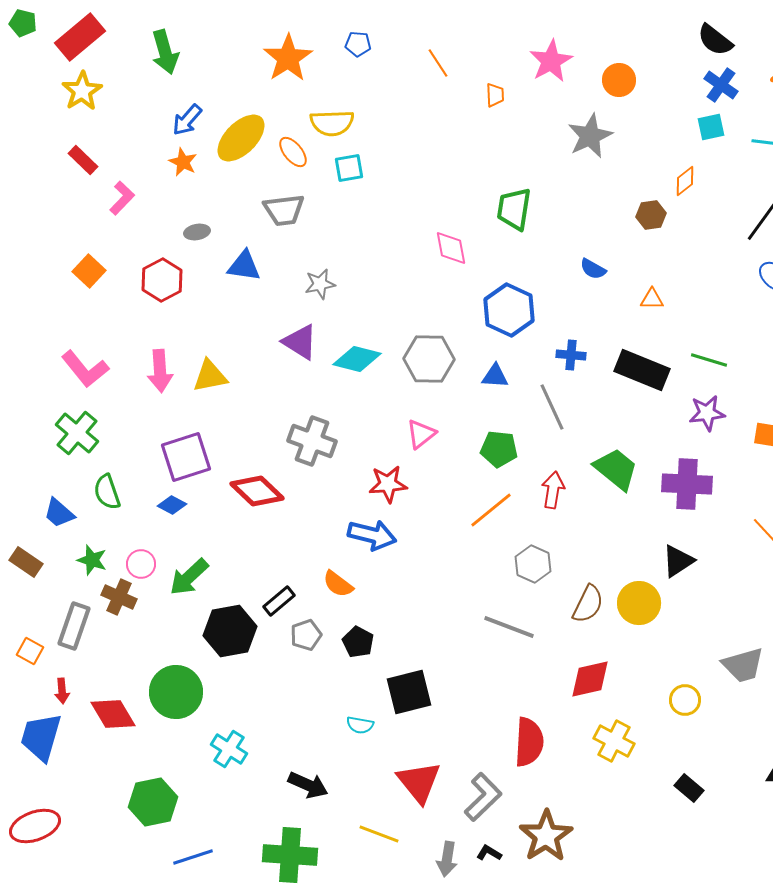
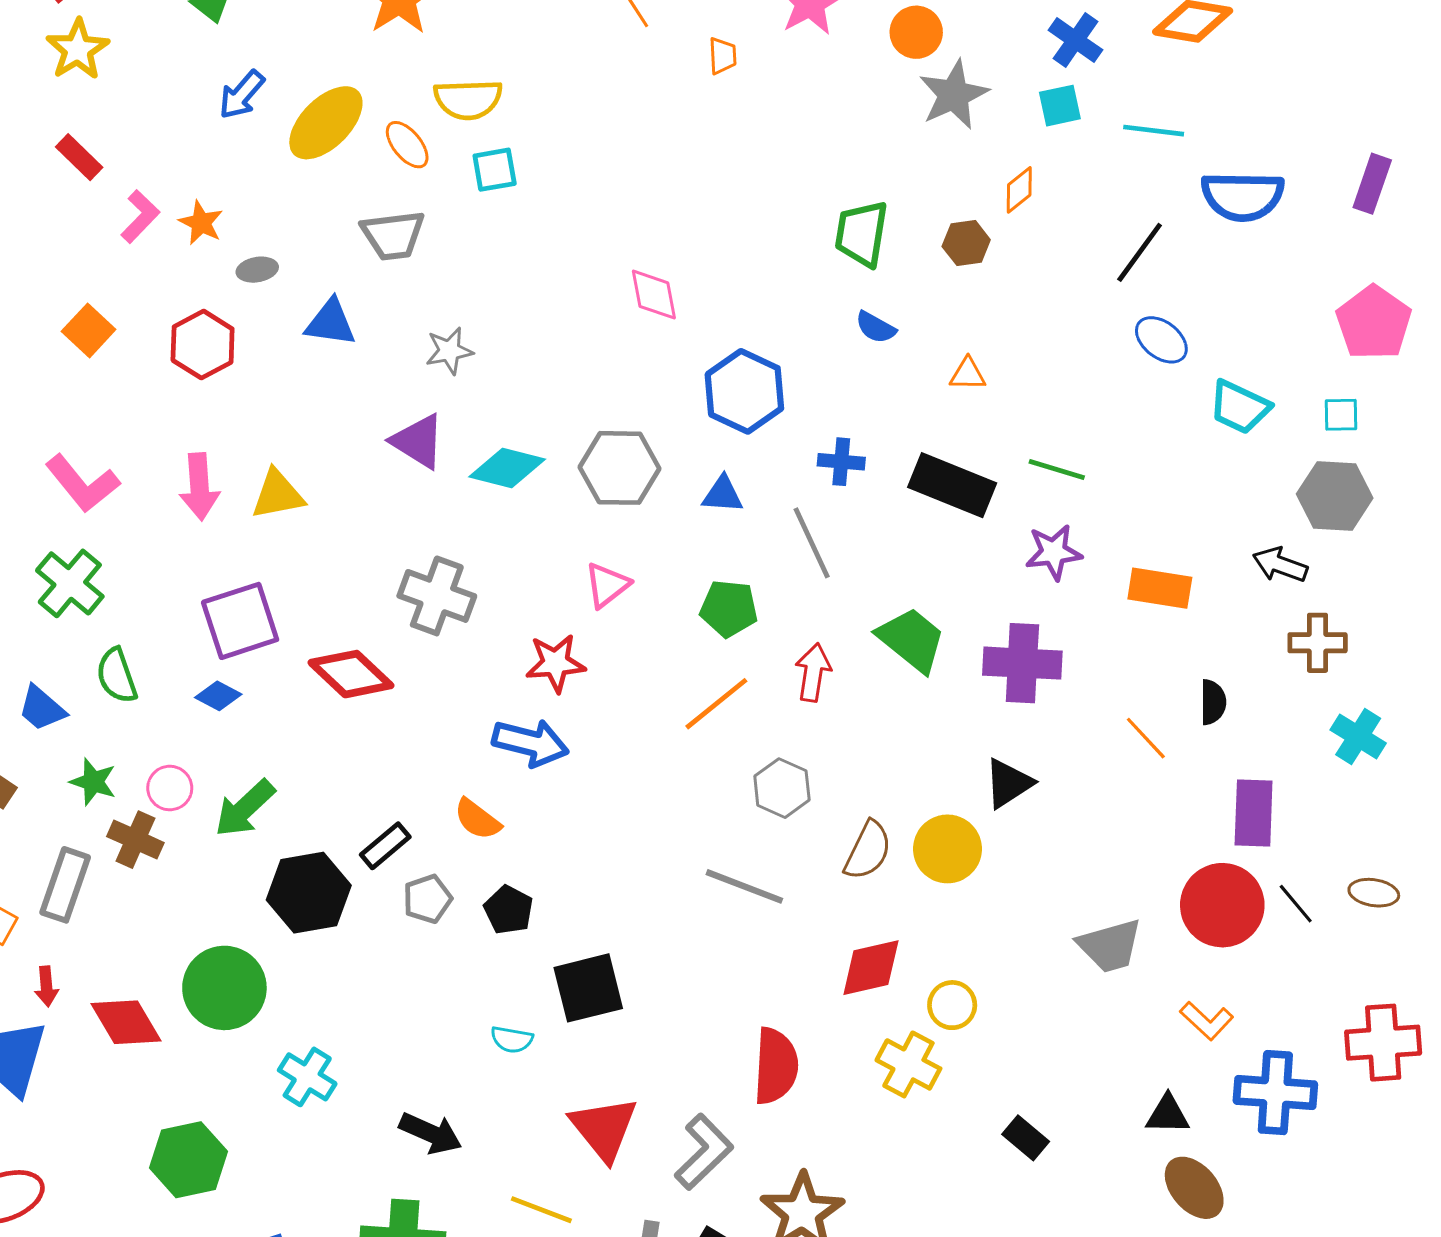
gray star: (590, 136) -> (954, 95), moved
orange star: (183, 162) -> (201, 223), moved
green trapezoid: (514, 209) -> (862, 234), moved
yellow circle: (685, 700) -> (952, 1005), moved

